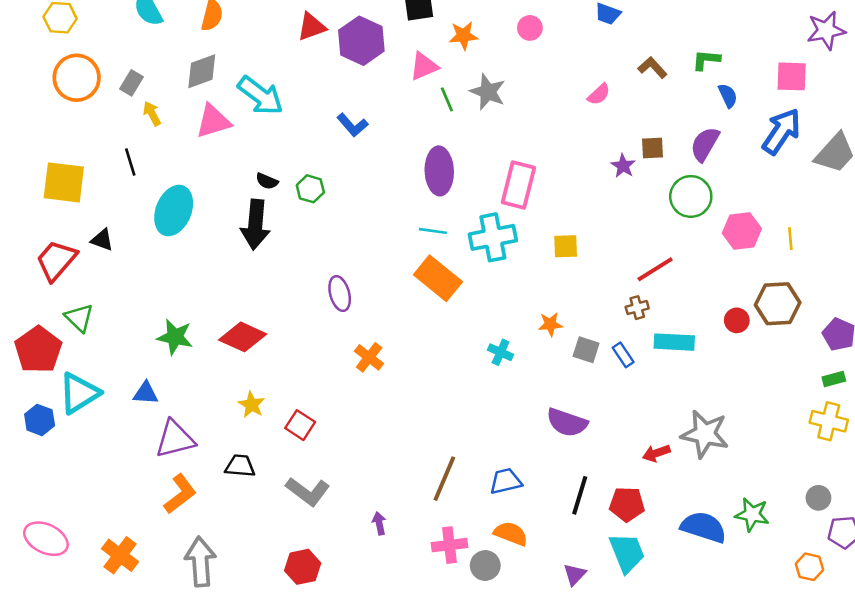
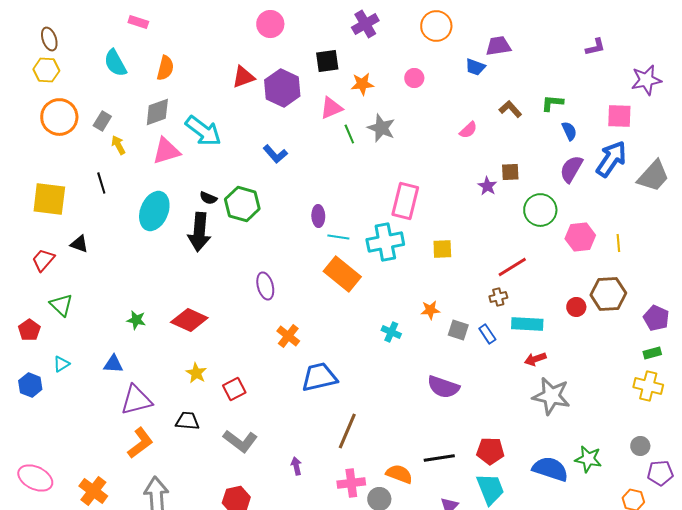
purple semicircle: (705, 144) -> (571, 169), moved
purple ellipse: (439, 171) -> (318, 216), moved, size x0.6
green hexagon: (310, 189) -> (242, 204), size x1.6
cyan ellipse: (174, 211) -> (154, 211), moved
red trapezoid: (56, 260) -> (43, 260), size x0.7
green star: (175, 337) -> (136, 320), size x0.7
red pentagon: (38, 350) -> (29, 330), size x0.6
cyan triangle: (79, 393) -> (61, 364), size x0.5
red square: (300, 425) -> (234, 389), turned 30
red arrow: (656, 453) -> (535, 359), moved
blue trapezoid: (506, 481) -> (319, 377), moved, size x1.4
black line: (580, 495) -> (439, 458), moved, turned 64

